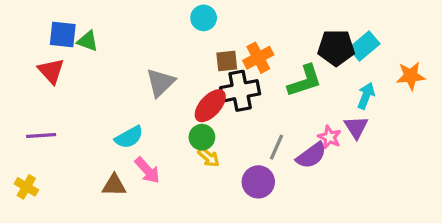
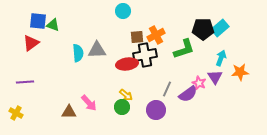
red triangle: (51, 71) -> (31, 43), turned 36
orange star: (411, 76) -> (240, 72), moved
gray triangle: (161, 83) -> (97, 50), turned 42
red ellipse: (210, 106) -> (127, 64), turned 40
cyan semicircle: (129, 137) -> (78, 53), moved, turned -66
green circle: (202, 137) -> (122, 107), moved

